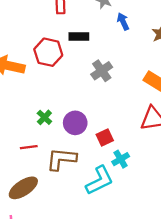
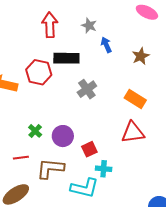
black rectangle: (79, 36) -> (66, 58), size x1.4
cyan cross: (121, 159) -> (104, 169), turned 35
cyan L-shape: (100, 180) -> (85, 188), turned 40

